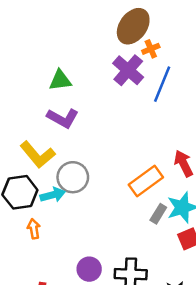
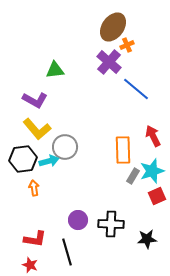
blue line: (162, 84) -> (136, 89), moved, turned -72
purple L-shape: (63, 118) -> (35, 100), moved
orange rectangle: (146, 181) -> (123, 150), turned -56

